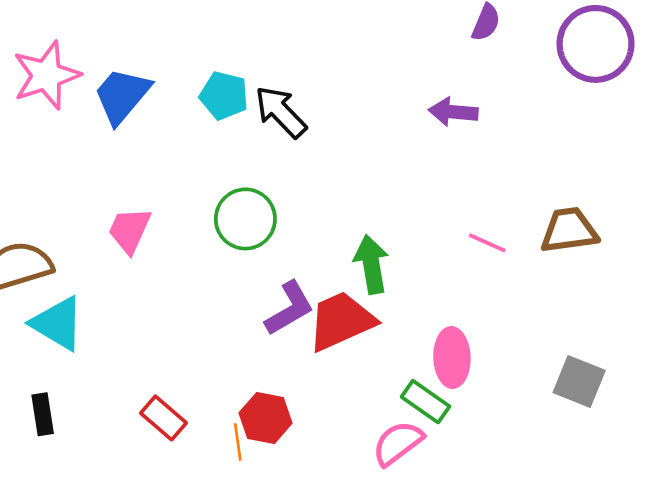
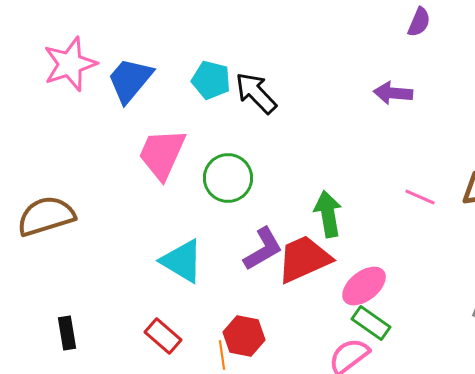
pink trapezoid: (130, 230) -> (162, 154), moved, size x1.4
cyan triangle: (58, 324) -> (182, 261), moved
pink ellipse: (452, 358) -> (364, 286), moved, turned 54

